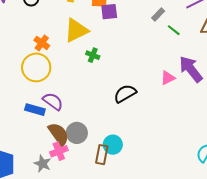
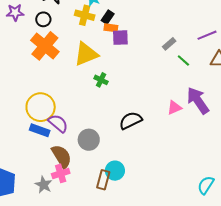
orange cross: (42, 43) -> (45, 46), moved, size x1.8
yellow circle: (36, 67) -> (41, 107), moved
gray circle: (77, 133) -> (89, 140), moved

